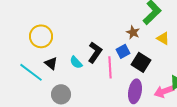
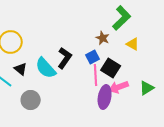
cyan semicircle: (76, 62) -> (46, 68), size x1.6
pink line: (110, 67) -> (96, 75), moved
pink arrow: (164, 91) -> (119, 87), moved

